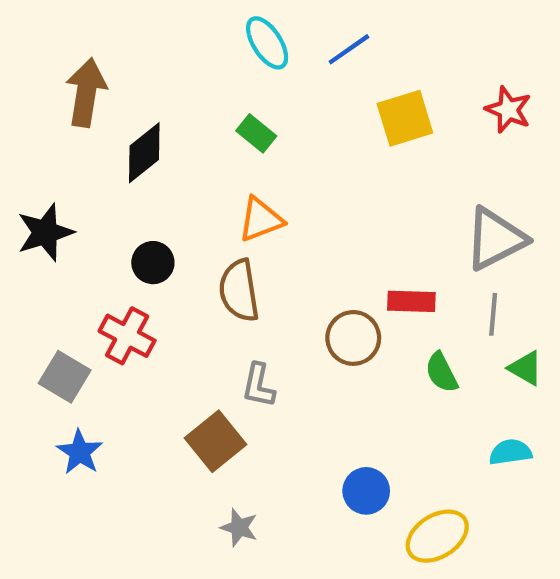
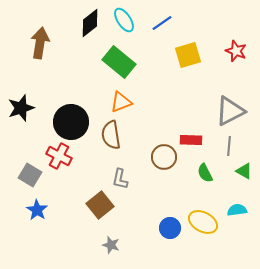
green rectangle: (256, 133) -> (119, 62), size x1.8
black diamond: (144, 153) -> (90, 23), moved
black circle: (153, 263) -> (71, 122), size x1.8
yellow ellipse: (437, 536) -> (203, 222), moved, turned 60

